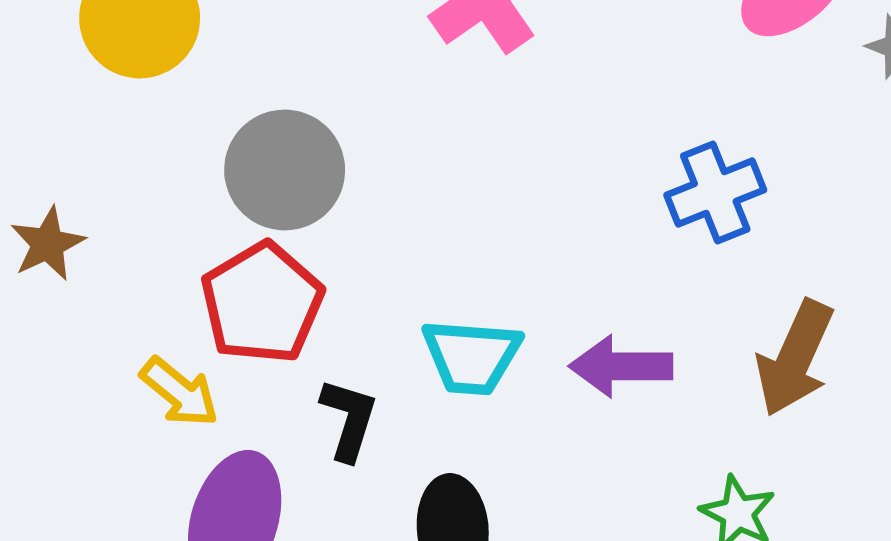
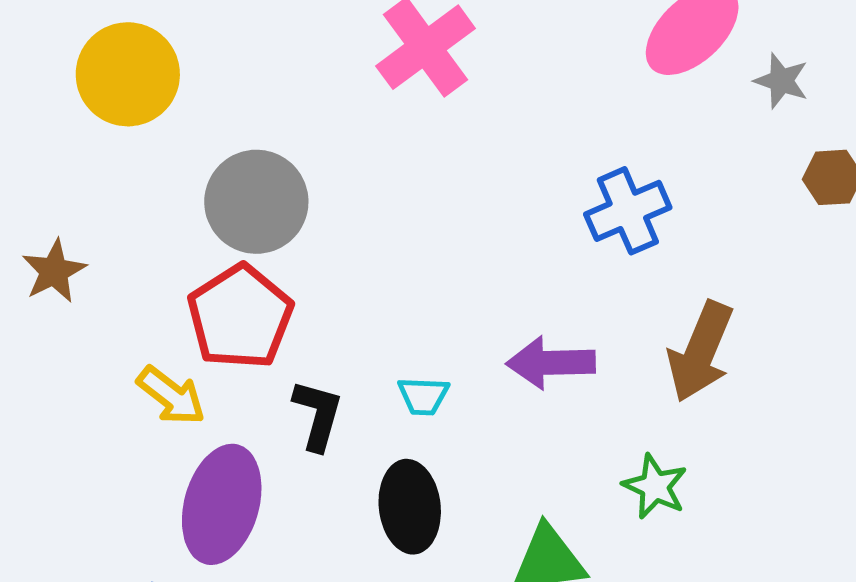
cyan trapezoid: (471, 356) -> (423, 396), moved, size x0.6

